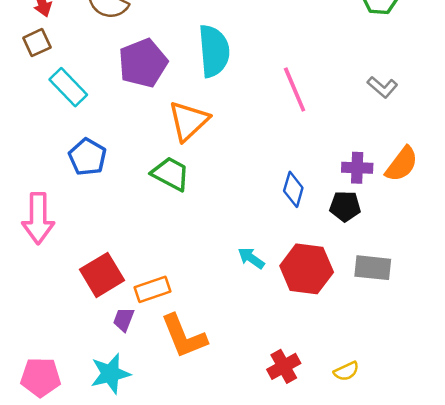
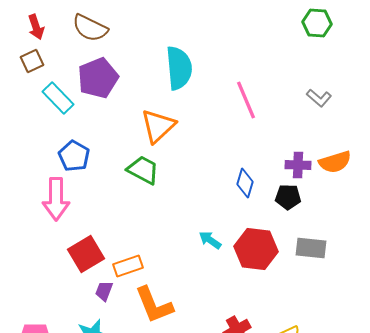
purple pentagon: (143, 63) -> (98, 78), moved
orange semicircle: (402, 164) -> (335, 162), turned 36
pink arrow: (38, 218) -> (56, 199), moved

